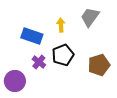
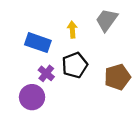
purple circle: (15, 81) -> (32, 97), moved

